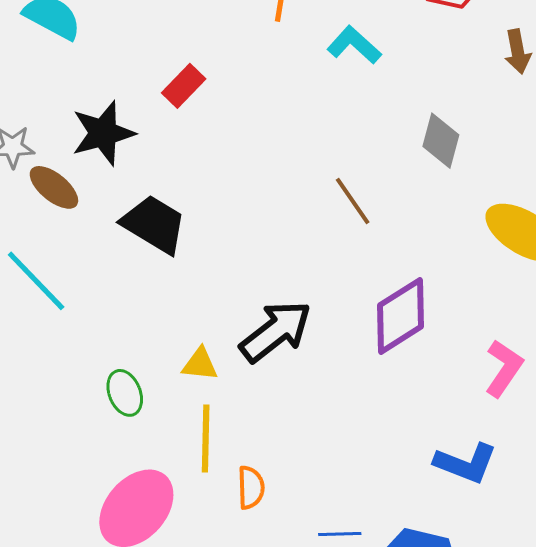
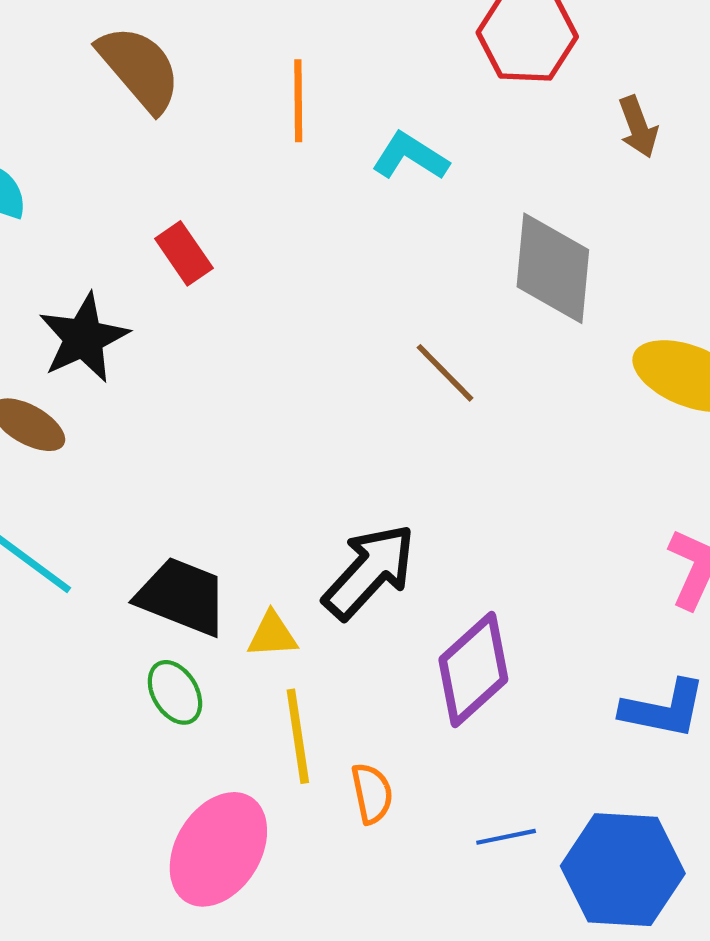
red rectangle: (184, 86) -> (184, 253), turned -69
gray diamond: (441, 141) -> (553, 268), size x1.5
black trapezoid: (154, 224) -> (182, 597), moved
purple diamond: (401, 316) -> (473, 670), moved

